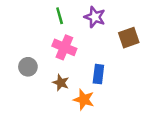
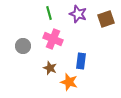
brown square: (129, 38) -> (106, 19), moved
gray circle: (28, 67) -> (23, 46), moved

